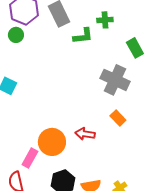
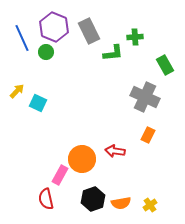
orange rectangle: (118, 118) -> (148, 135), turned 70

